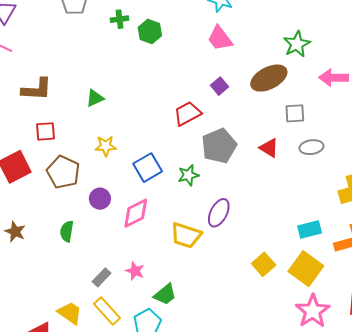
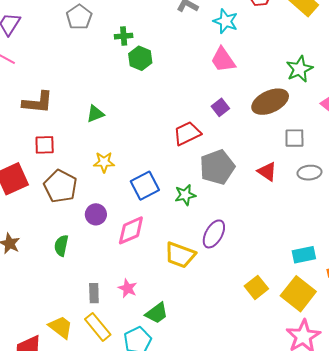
green hexagon: (150, 31) -> (140, 58), moved
gray rectangle: (102, 277) -> (94, 293), turned -48

